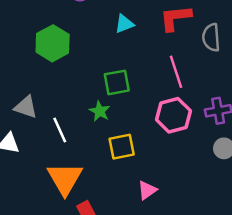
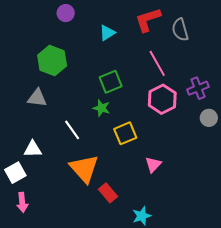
gray triangle: (26, 107) -> (37, 98), moved

